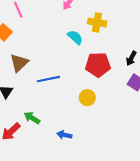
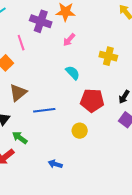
yellow cross: (97, 22) -> (108, 56), moved
green arrow: (32, 118) -> (20, 138), moved

